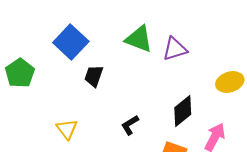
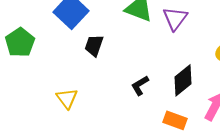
purple triangle: (175, 49) -> (175, 18), turned -36
black L-shape: (130, 125) -> (140, 85), moved

